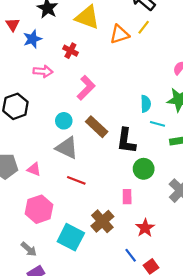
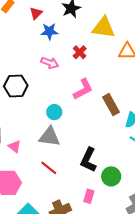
yellow triangle: (87, 17) -> (104, 28), turned -30
brown rectangle: (97, 127) -> (111, 105), moved
black L-shape: (126, 141) -> (88, 160), moved
gray triangle: (67, 148) -> (49, 137), turned -35

